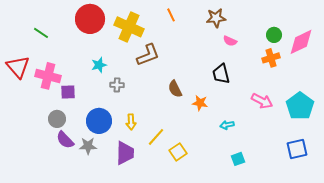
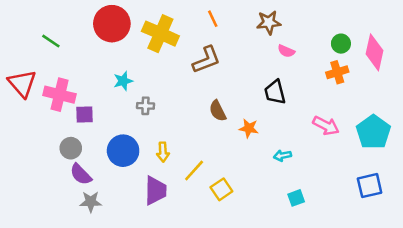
pink diamond: (301, 42) -> (375, 52), turned -52
brown L-shape: (148, 55) -> (206, 60), moved
gray star: (88, 146) -> (91, 202), moved

